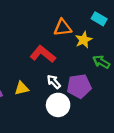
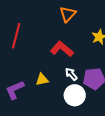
orange triangle: (63, 28) -> (68, 14), moved, turned -42

